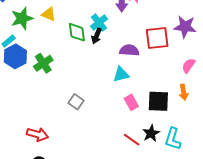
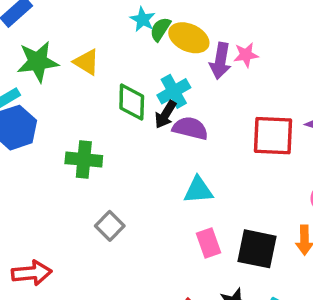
purple semicircle: (129, 50) -> (190, 128), moved
green cross: (43, 63) -> (84, 160), moved, turned 30
red arrow: (37, 134) -> (32, 273), turned -30

